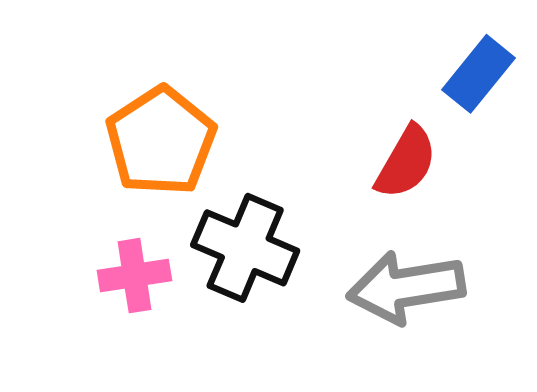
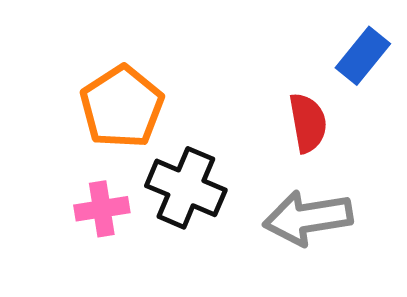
red semicircle: (406, 162) -> (308, 123), turned -40

